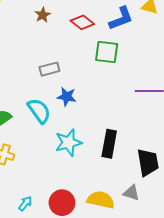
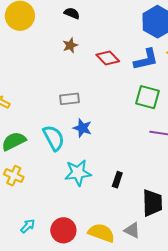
green square: (107, 52) -> (148, 97), moved
black rectangle: (109, 144) -> (117, 180), size x0.6

